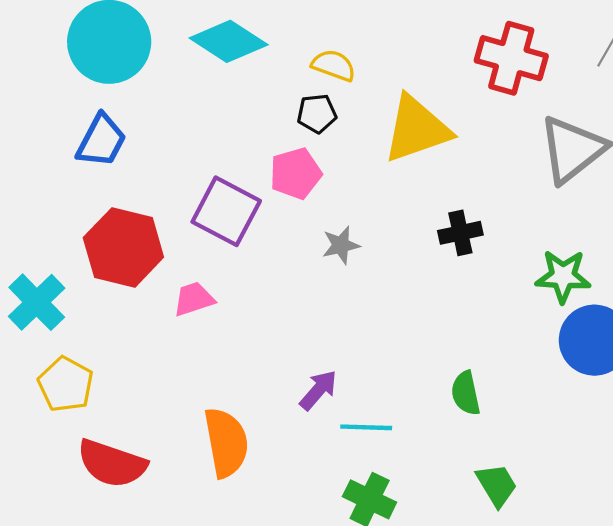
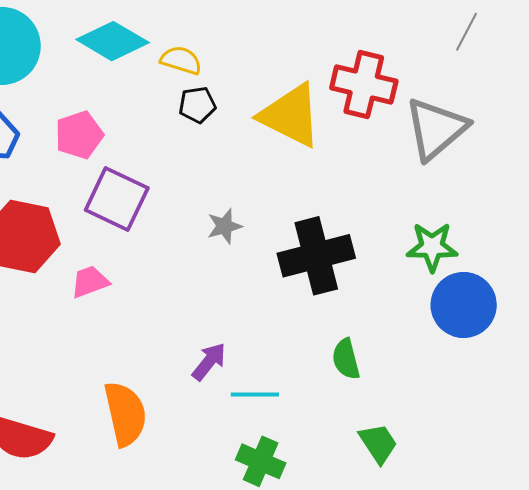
red cross: (511, 58) -> (364, 85), moved
yellow semicircle: (334, 65) -> (181, 60), moved
yellow triangle: (417, 129) -> (291, 115), turned 48
pink pentagon: (296, 174) -> (79, 135), moved
black cross: (460, 233) -> (316, 256), moved, size x1.8

